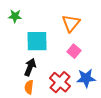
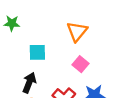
cyan square: (37, 41) -> (37, 52), size x0.7

